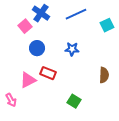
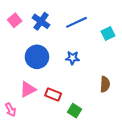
pink square: (25, 26) -> (15, 20), moved
blue circle: (37, 48) -> (37, 57), size x1.5
red rectangle: (48, 73) -> (53, 94), moved

